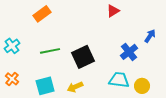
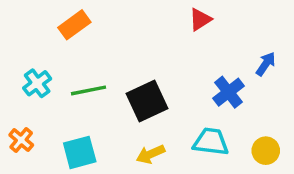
cyan cross: (12, 46) -> (37, 83), moved
yellow circle: (142, 86) -> (266, 151), moved
yellow arrow: (75, 87) -> (151, 154), moved

